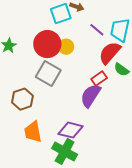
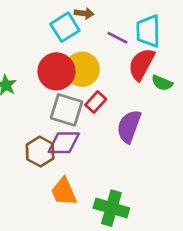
yellow circle: (66, 47) -> (82, 69), size x1.6
red rectangle: (99, 79) -> (96, 102), moved
purple diamond: (71, 130) -> (64, 143), moved

